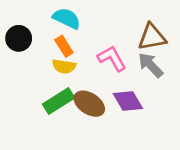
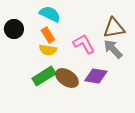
purple diamond: (128, 101) -> (96, 76), turned -50

